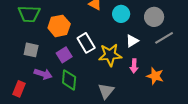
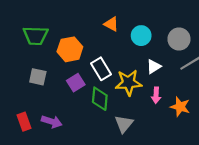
purple arrow: (43, 74) -> (52, 122), moved
green diamond: (69, 80) -> (100, 99), moved
red rectangle: (19, 89) -> (24, 122), turned -42

